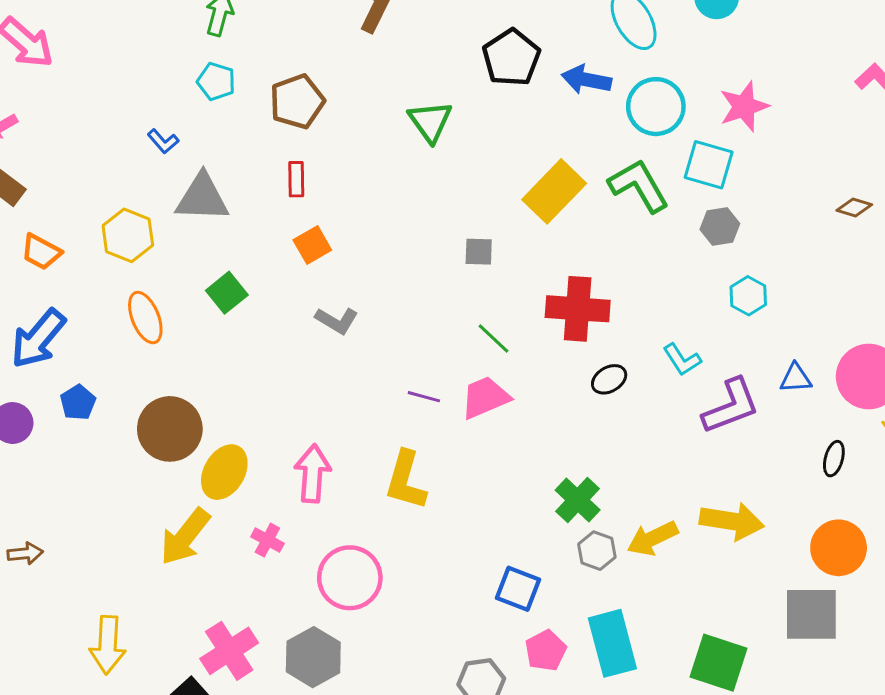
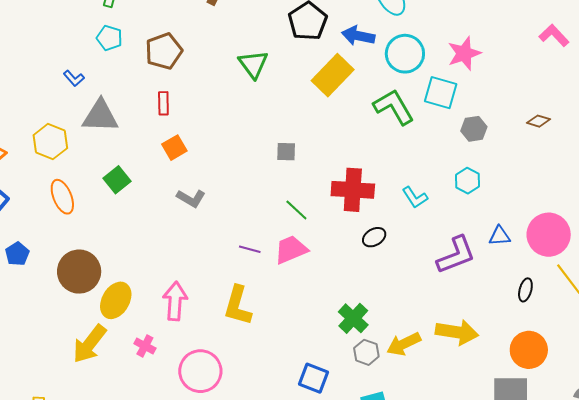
yellow rectangle: (554, 191) -> (333, 75), moved
gray hexagon: (720, 226) -> (474, 129), moved
cyan L-shape: (682, 360) -> (415, 197), moved

